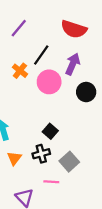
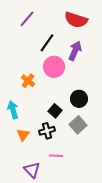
orange cross: (20, 71) -> (28, 81), moved
black circle: (86, 92) -> (79, 99), moved
gray square: (69, 162) -> (78, 125), moved

